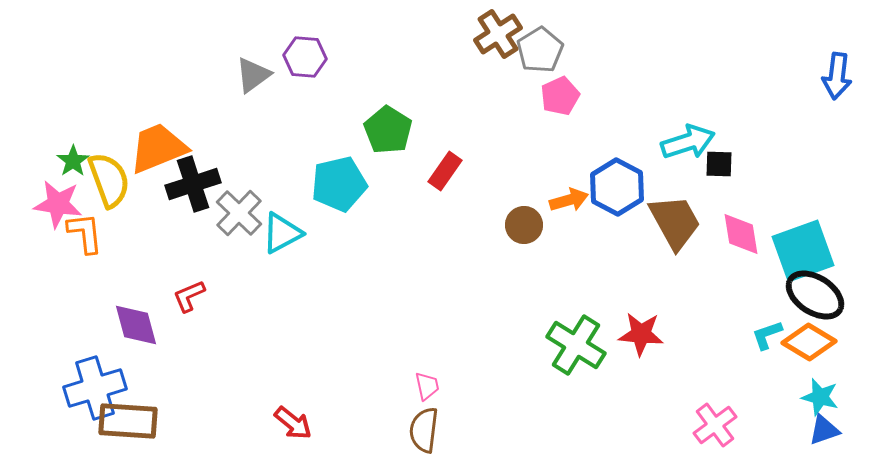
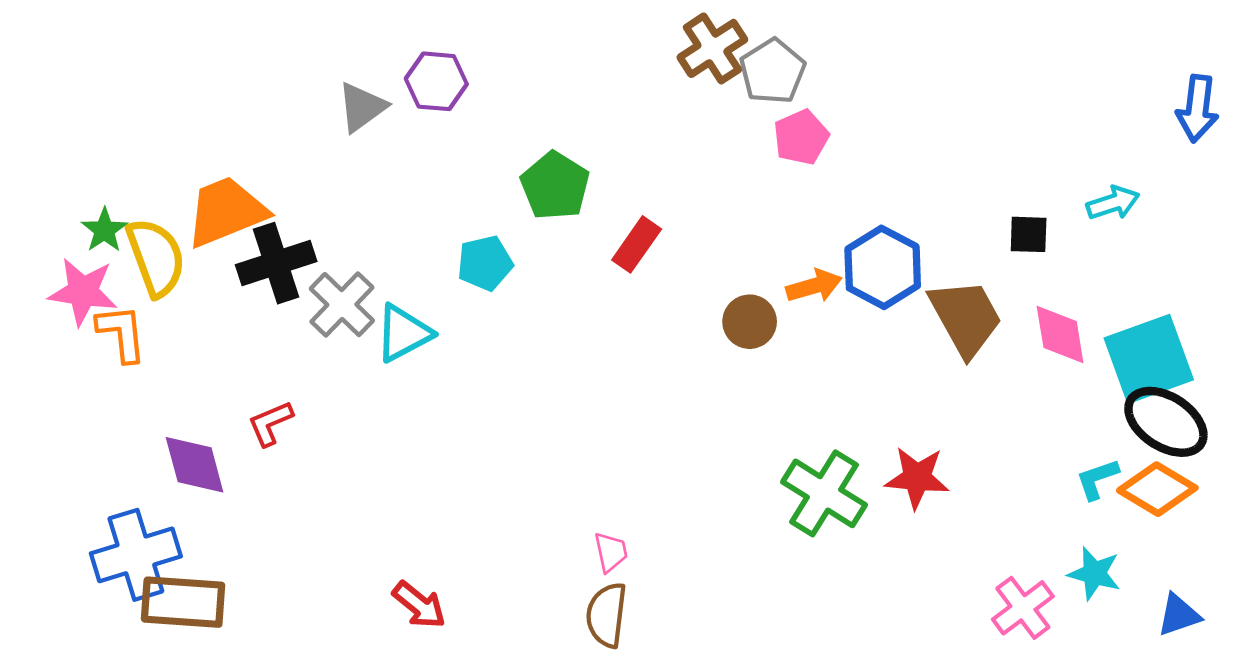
cyan arrow: (688, 142) -> (1113, 203), moved, size x0.7
cyan pentagon: (339, 184) -> (485, 263), size x0.7
cyan star: (820, 397) -> (1094, 573), moved

